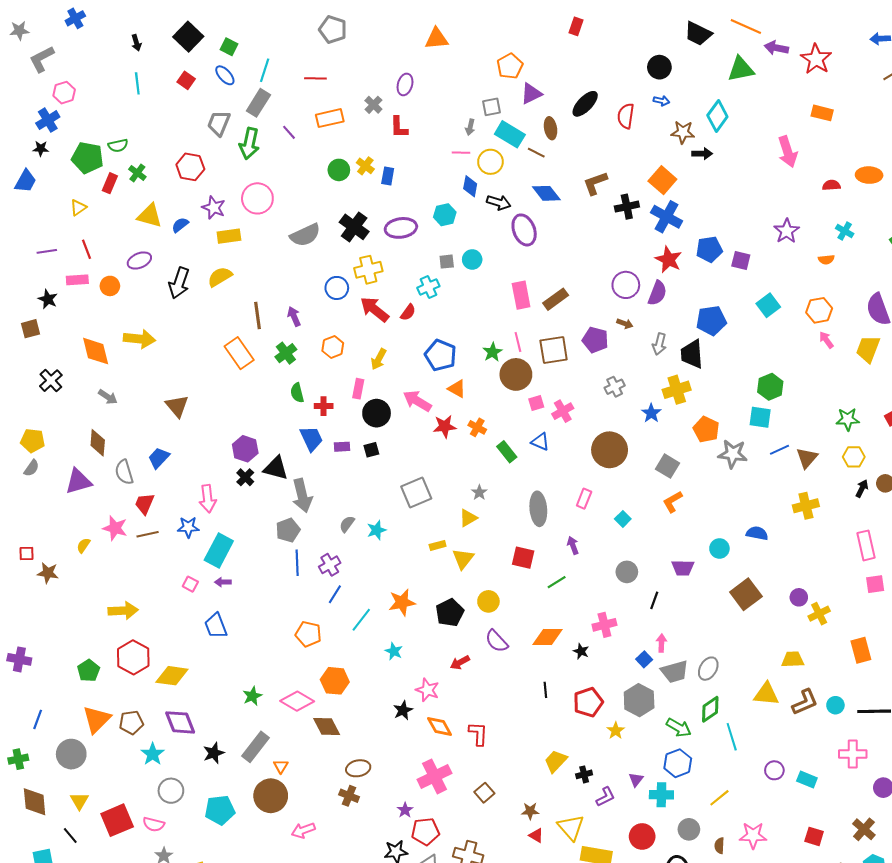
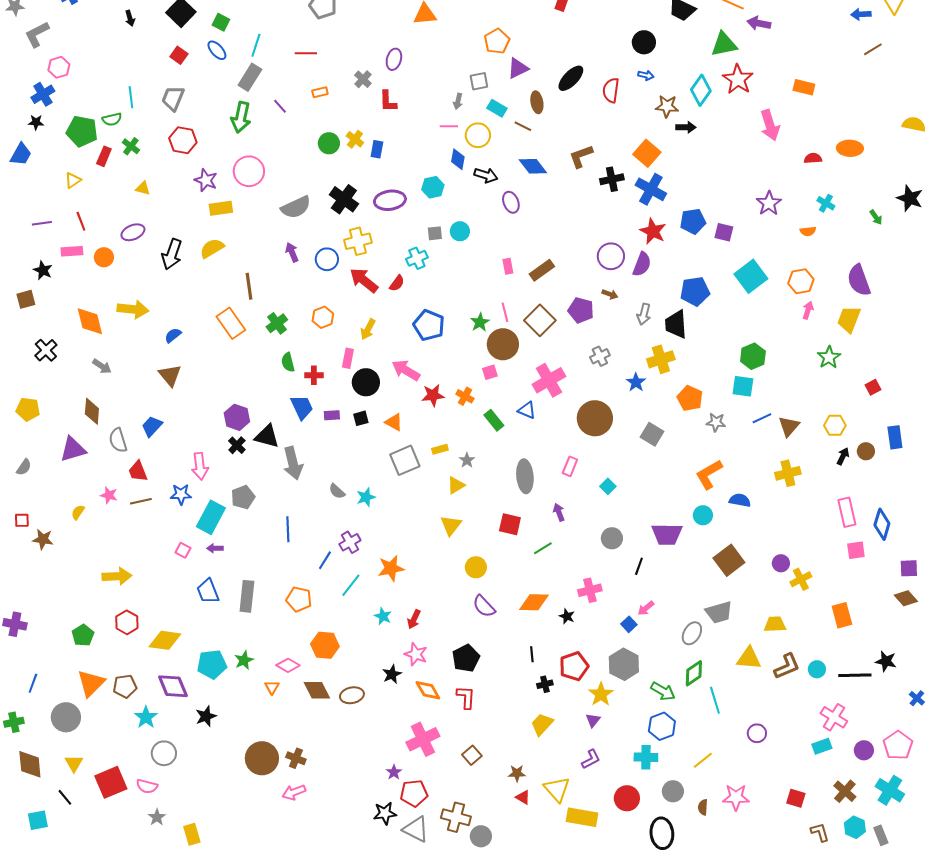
red star: (816, 59) -> (738, 79), moved
cyan line: (137, 83) -> (131, 97), moved
orange rectangle: (330, 118) -> (320, 92), size x0.6
gray trapezoid: (219, 123) -> (173, 98), moved
cyan rectangle: (510, 134) -> (497, 108), size x0.7
yellow triangle: (150, 216) -> (143, 188), size x0.6
blue semicircle: (180, 225) -> (173, 335), moved
purple ellipse: (524, 230) -> (511, 202), size x0.7
pink rectangle: (521, 295) -> (508, 266), size x0.6
cyan square: (768, 305) -> (751, 276), size x1.4
purple arrow: (294, 316) -> (292, 252), moved
pink arrow: (826, 340) -> (808, 310), turned 54
brown square: (554, 350) -> (540, 320), turned -36
orange triangle: (457, 389) -> (394, 422), moved
pink square: (536, 403) -> (490, 372), moved
pink cross: (563, 411) -> (549, 380), size x1.5
green star: (848, 419) -> (829, 357), moved, turned -30
gray star: (733, 454) -> (716, 422), size x0.7
gray semicircle: (32, 468) -> (24, 467), moved
orange L-shape: (673, 502) -> (709, 474), moved, size x1.4
red trapezoid: (144, 504) -> (138, 471), turned -45
gray semicircle: (347, 524) -> (337, 491), turned -84
pink star: (115, 528) -> (109, 495), size x0.7
gray pentagon: (288, 530) -> (243, 497), moved
yellow rectangle: (438, 545) -> (440, 449), moved
purple cross: (330, 565) -> (350, 542), moved
purple trapezoid: (683, 568) -> (667, 534), size x1.4
black pentagon: (450, 613) -> (466, 658), moved
pink arrow: (661, 643) -> (646, 608), turned -132
red hexagon: (133, 657) -> (127, 622), size x0.7
red arrow: (460, 662) -> (414, 619), moved, turned -36
gray trapezoid: (675, 672) -> (719, 612), moved
pink diamond: (297, 701) -> (288, 665), size x0.7
yellow star: (616, 731) -> (601, 694), size x1.4
gray rectangle: (255, 747) -> (247, 596), moved, turned -32
pink cross: (853, 754) -> (834, 717), turned 32
orange triangle: (281, 766) -> (272, 687), moved
brown ellipse: (358, 768) -> (352, 695), moved
black cross: (584, 774) -> (545, 684), moved
purple triangle: (636, 779) -> (593, 720), moved
cyan rectangle: (807, 779) -> (822, 746), moved, turned -42
brown cross: (349, 796) -> (296, 758), moved
cyan pentagon: (220, 810) -> (212, 664), moved

